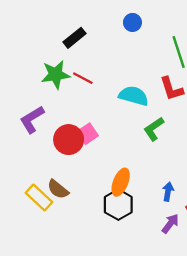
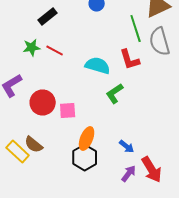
green star: (56, 75) -> (32, 48), size x0.7
pink square: (88, 134) -> (68, 110), moved, turned 30
blue arrow: (168, 192) -> (127, 146), turned 119

